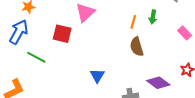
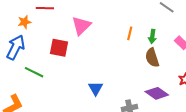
green arrow: (153, 17) -> (152, 36), moved
brown semicircle: (137, 47) -> (152, 58), moved

